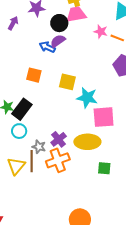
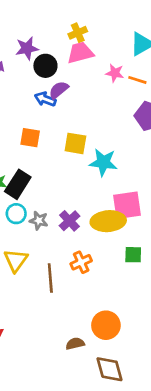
black circle: (59, 23) -> (45, 66), moved
pink square: (104, 117) -> (127, 205), moved
gray star: (39, 147) -> (39, 221), moved
orange cross: (58, 160) -> (81, 262), moved, size x0.7
brown line: (32, 161) -> (50, 278), moved

